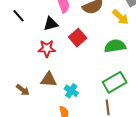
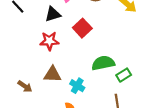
green semicircle: (115, 46) -> (103, 63), moved
green rectangle: (115, 82) -> (124, 75), size x0.6

